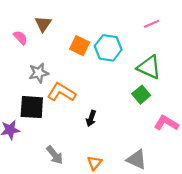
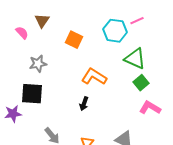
cyan hexagon: (108, 48) -> (115, 31), moved
orange L-shape: (61, 92) -> (94, 77), moved
green square: (141, 95) -> (141, 83), moved

